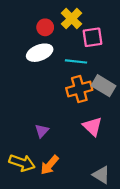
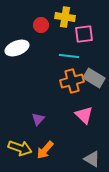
yellow cross: (72, 19) -> (65, 17), turned -36
white ellipse: (40, 53) -> (17, 48), moved

